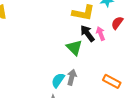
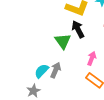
pink arrow: (101, 34) -> (92, 58), moved, turned 32

